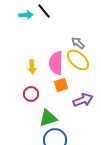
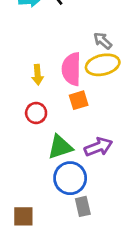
yellow ellipse: (78, 60) -> (103, 65), turned -55
purple arrow: (83, 100) -> (98, 147), moved

